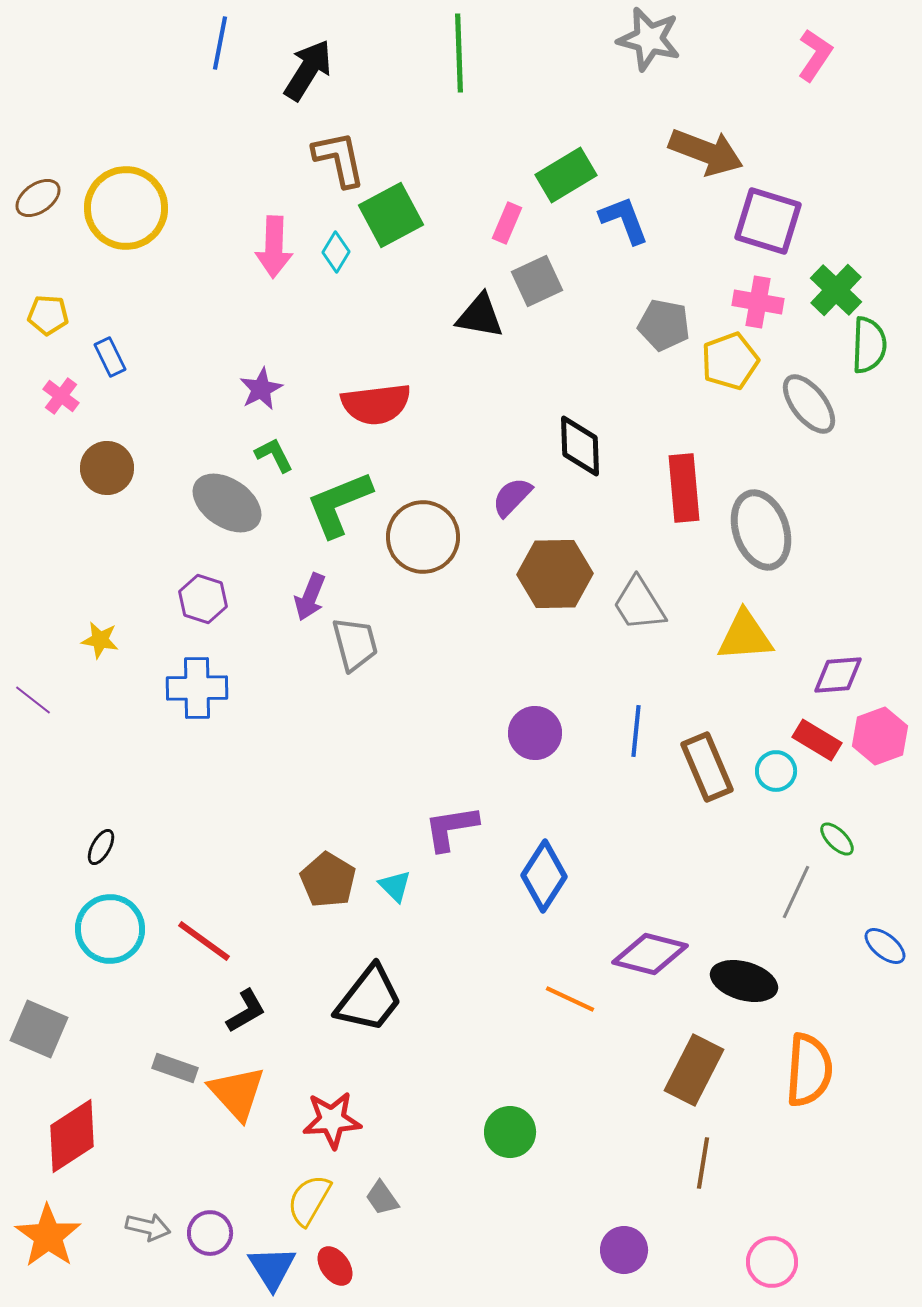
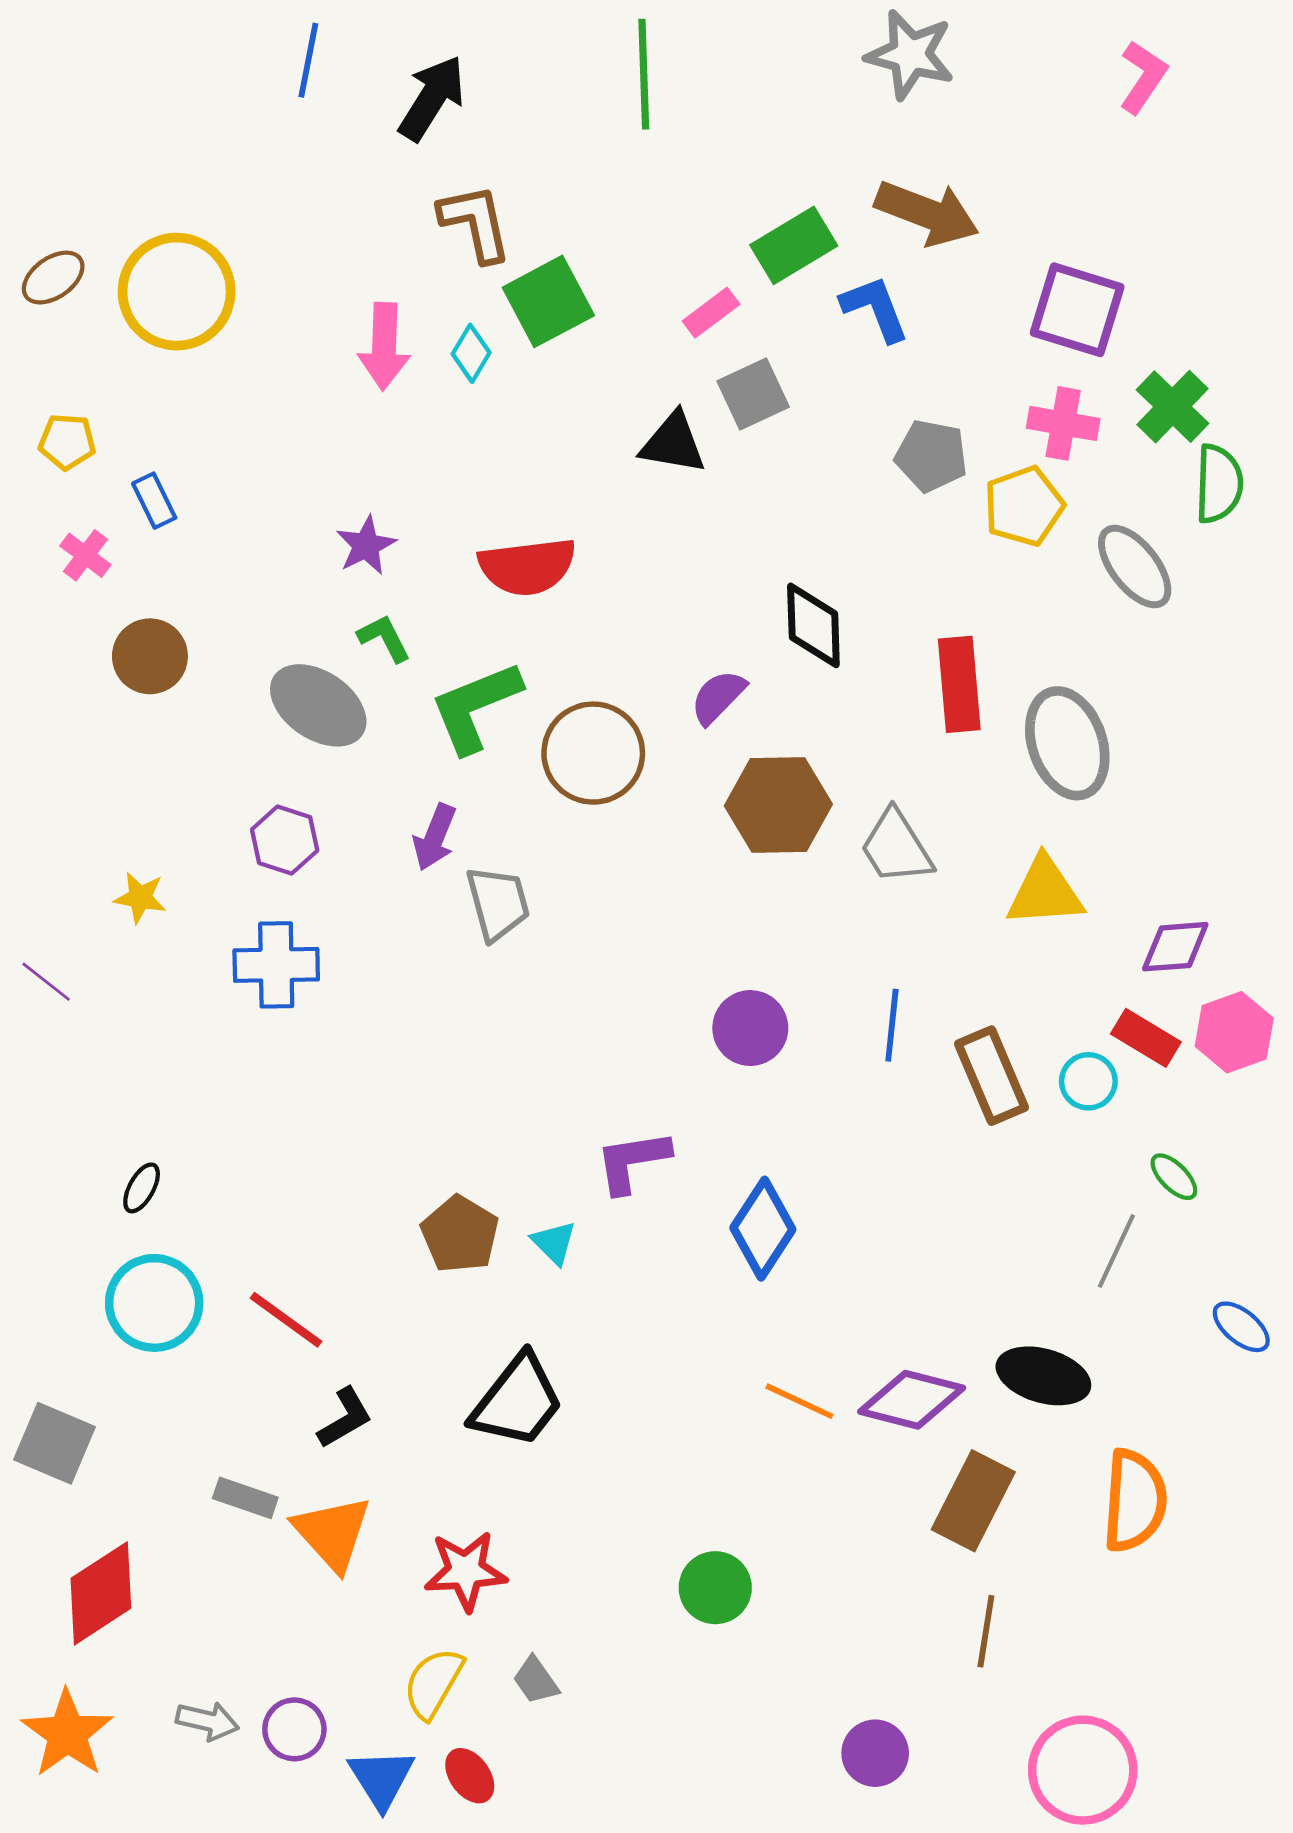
brown arrow: (706, 152) -> (927, 213), moved
pink rectangle: (507, 223) -> (711, 313), turned 30
purple diamond: (650, 954) -> (912, 1400), moved
pink circle: (772, 1262) -> (1083, 1770), size x1.5

